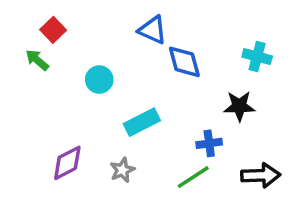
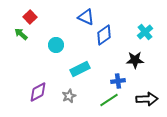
cyan cross: (257, 57) -> (145, 32), turned 35
blue diamond: (184, 62) -> (104, 35), turned 70

